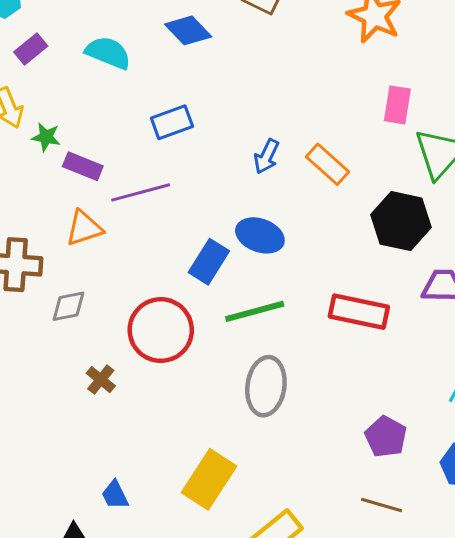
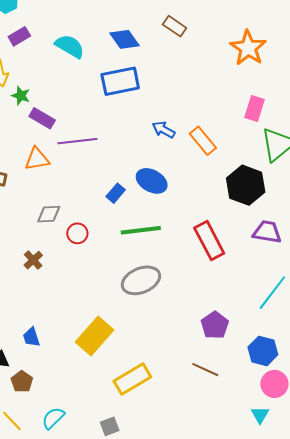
blue rectangle: (172, 122) -> (120, 81), moved, size x1.4
blue arrow: (266, 156) -> (164, 130), turned 85
blue rectangle: (209, 262) -> (116, 193), size x0.7
gray diamond: (68, 306) -> (49, 214), moved
red rectangle: (359, 312) -> (209, 241), turned 42
red circle: (161, 330) -> (77, 233), size x0.5
gray ellipse: (266, 386) -> (141, 280), turned 51

